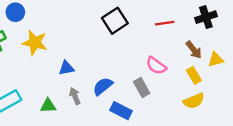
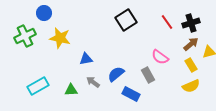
black cross: (206, 17) -> (191, 23), moved
red line: (165, 23) -> (167, 22), turned 63
brown arrow: (194, 50) -> (191, 44), turned -91
gray arrow: (75, 96) -> (93, 82), turned -32

